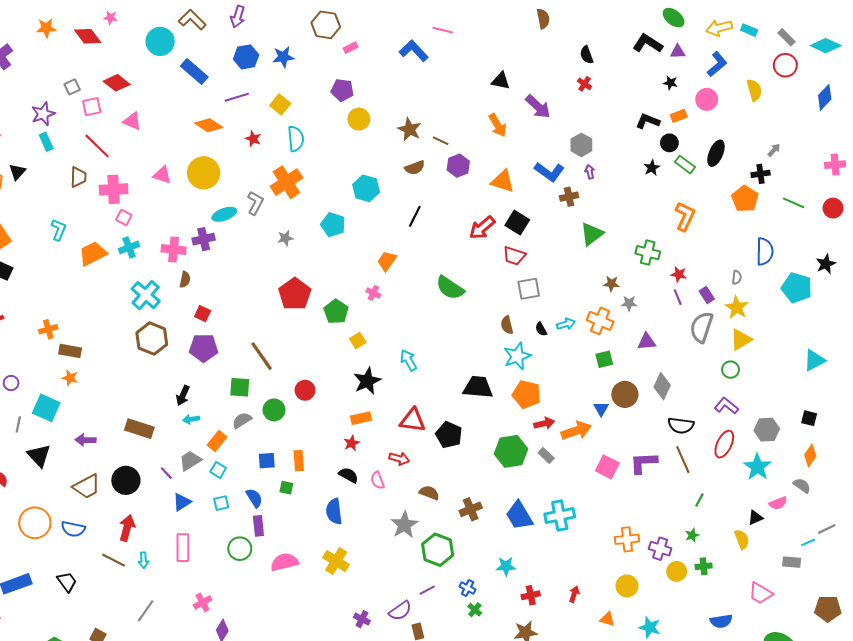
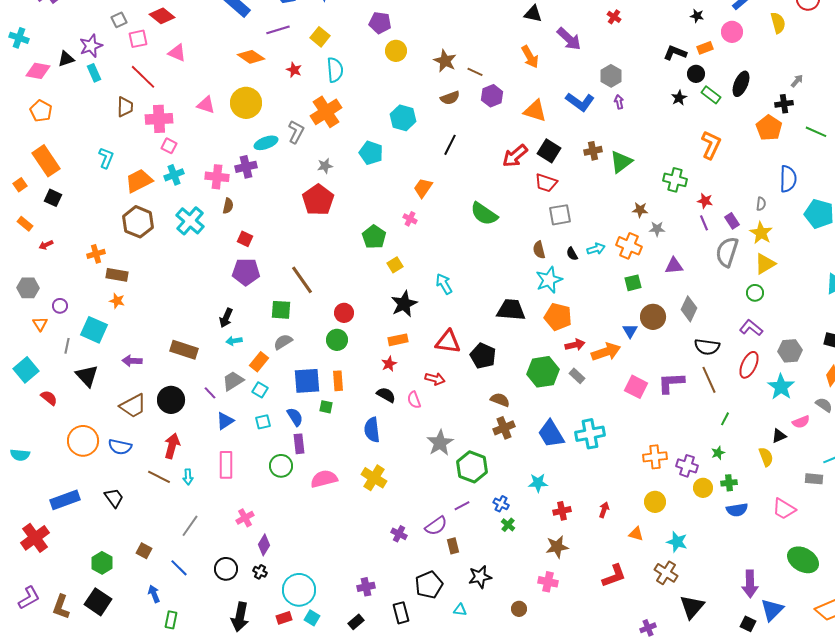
black triangle: (17, 172) -> (66, 59), moved, turned 30
brown cross: (569, 197) -> (593, 151), moved
red pentagon: (295, 294) -> (318, 200), moved
brown hexagon: (152, 339) -> (138, 222), moved
green circle: (274, 410) -> (337, 340), moved
blue square: (267, 461) -> (307, 381), size x1.6
brown semicircle: (429, 493) -> (500, 400), moved
blue semicircle: (721, 621) -> (737, 510), moved

